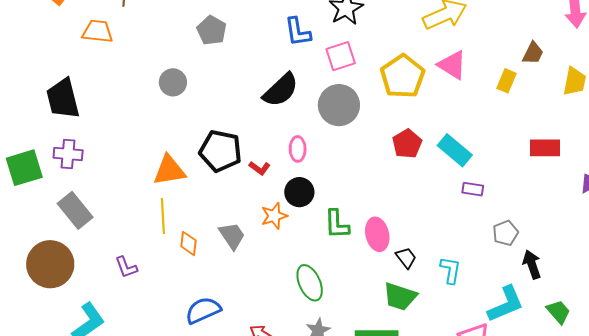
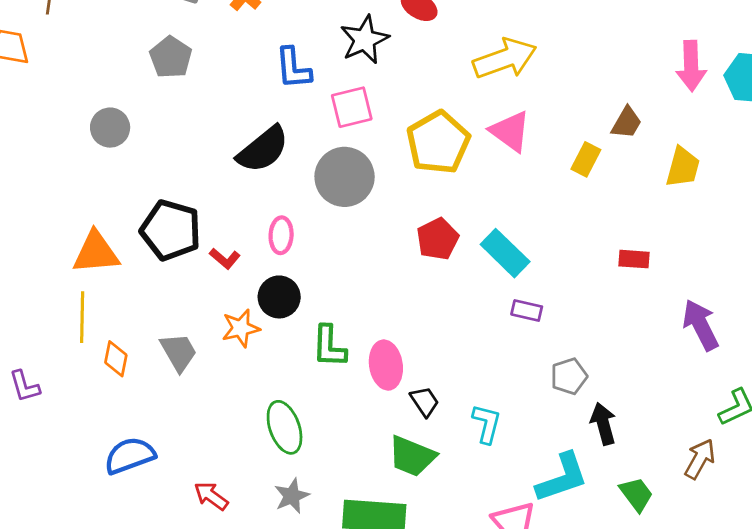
red rectangle: (545, 148) -> (634, 259), size x0.7

